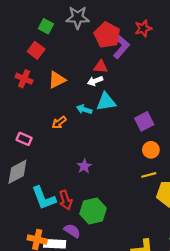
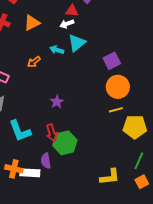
cyan triangle: (106, 102) -> (77, 43), turned -30
orange circle: (151, 150) -> (118, 87), size x1.5
red arrow: (66, 200) -> (52, 133), moved
purple semicircle: (72, 231) -> (46, 161), turned -133

